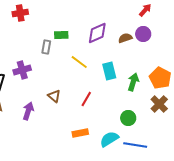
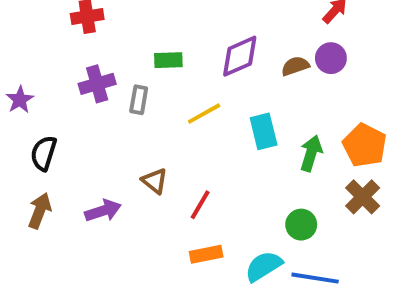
gray rectangle: (46, 47) -> (139, 100), moved
yellow line: (79, 62) -> (204, 114), turned -66
purple cross: (22, 70) -> (97, 84), moved
red line: (86, 99) -> (200, 205), moved
purple arrow: (28, 111) -> (103, 211), turned 54

